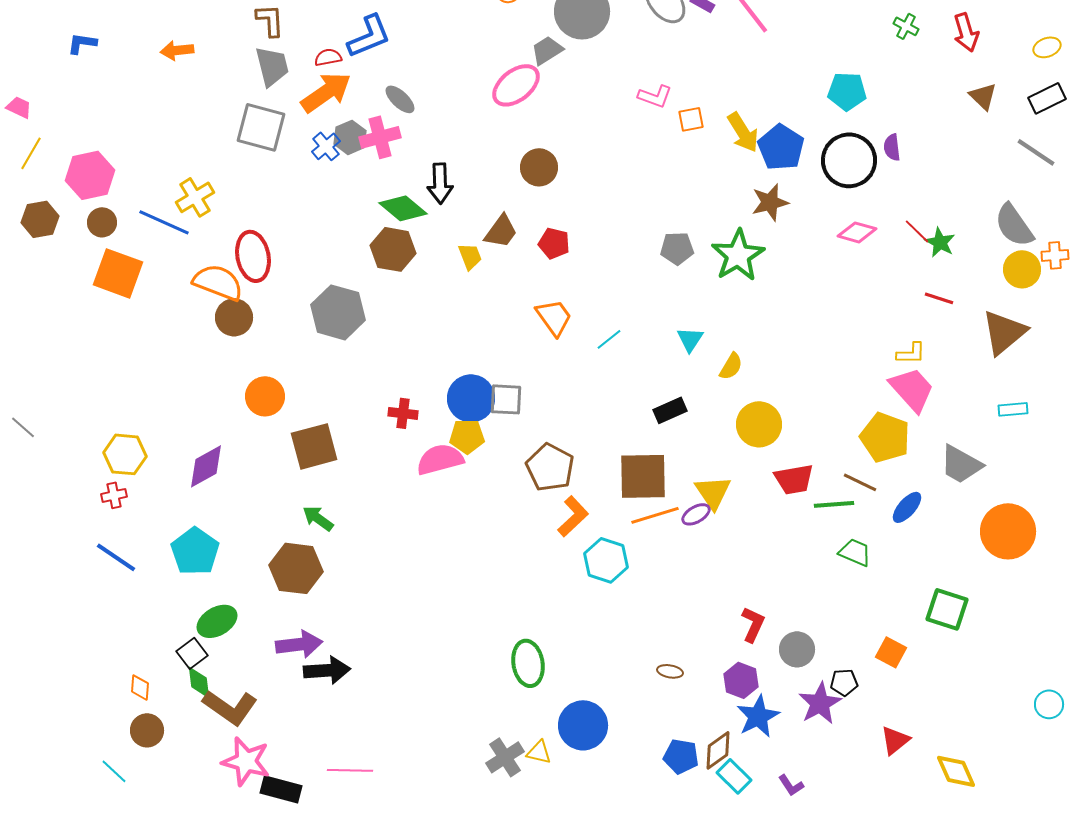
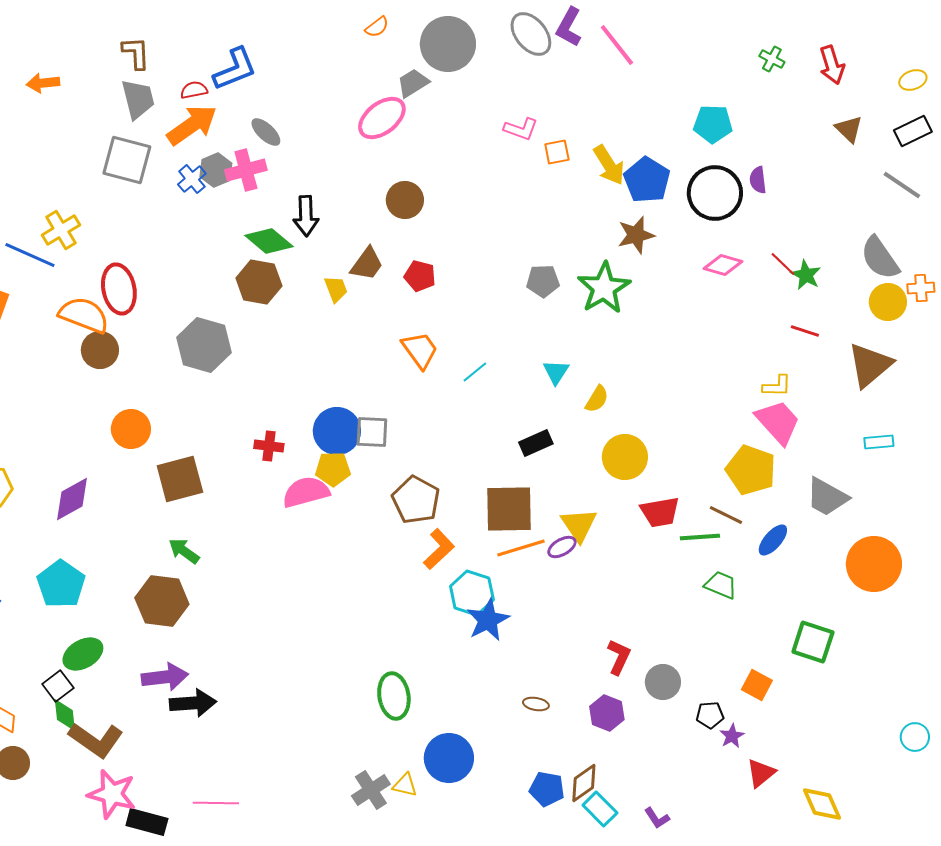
purple star: (820, 703) -> (732, 736), moved, size x0.6
blue star: (758, 716) -> (488, 620), moved

